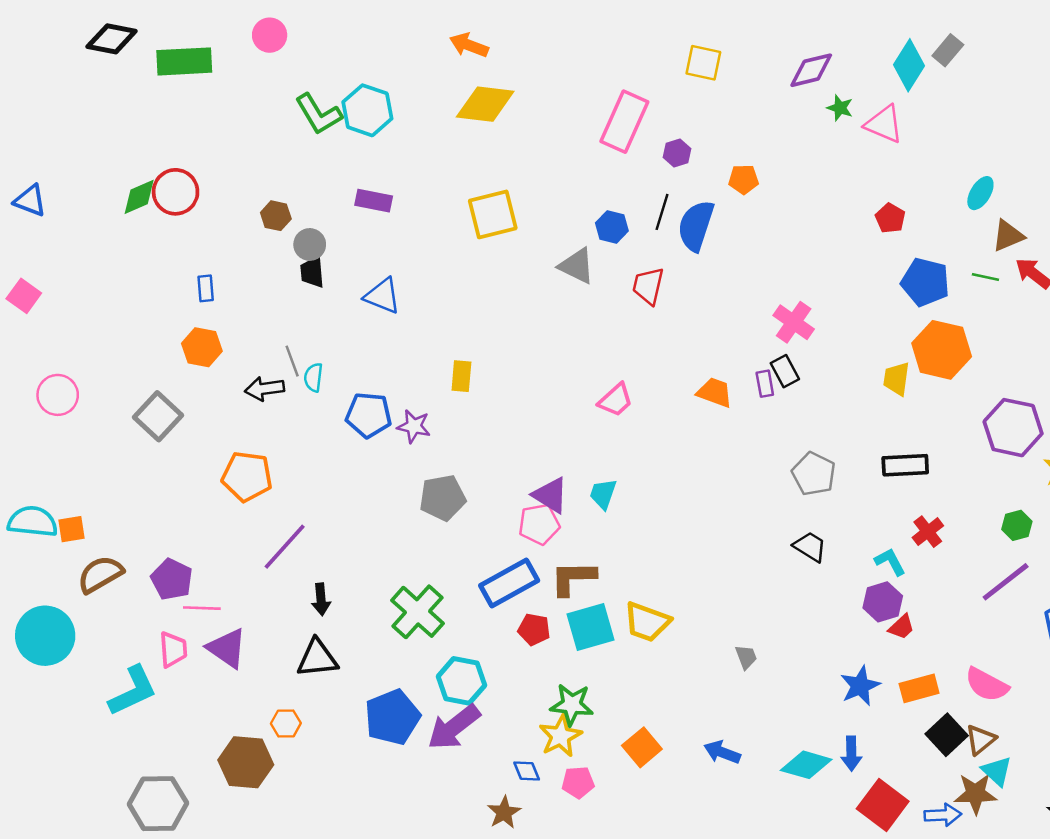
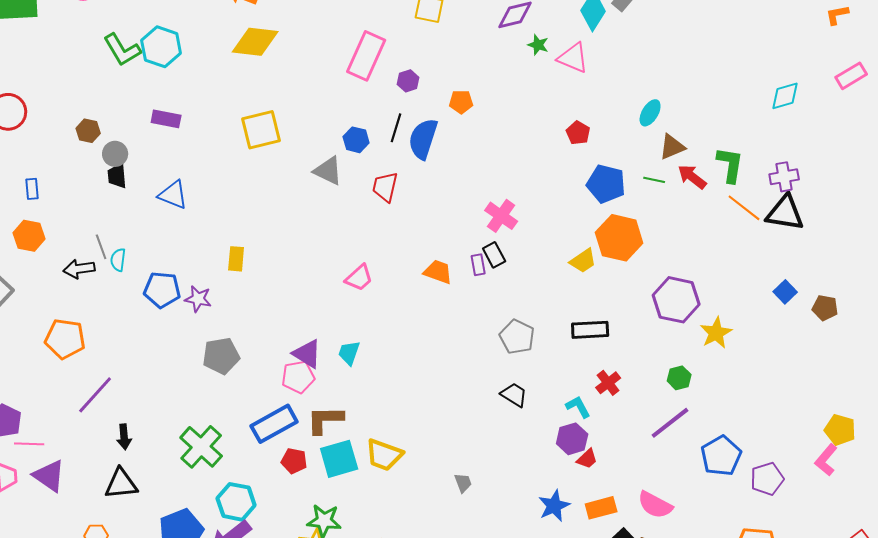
yellow trapezoid: (896, 379) -> (583, 261), turned -132

